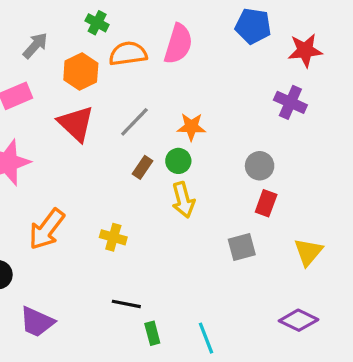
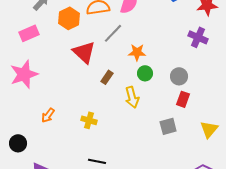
gray line: (134, 122) -> (113, 33), moved
red triangle: (76, 124) -> (84, 52), moved
green circle: (178, 161) -> (145, 73), moved
orange arrow: (47, 229) -> (48, 115), size x0.6

